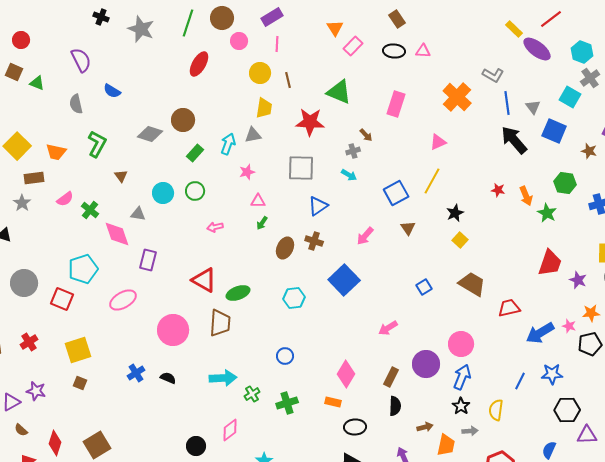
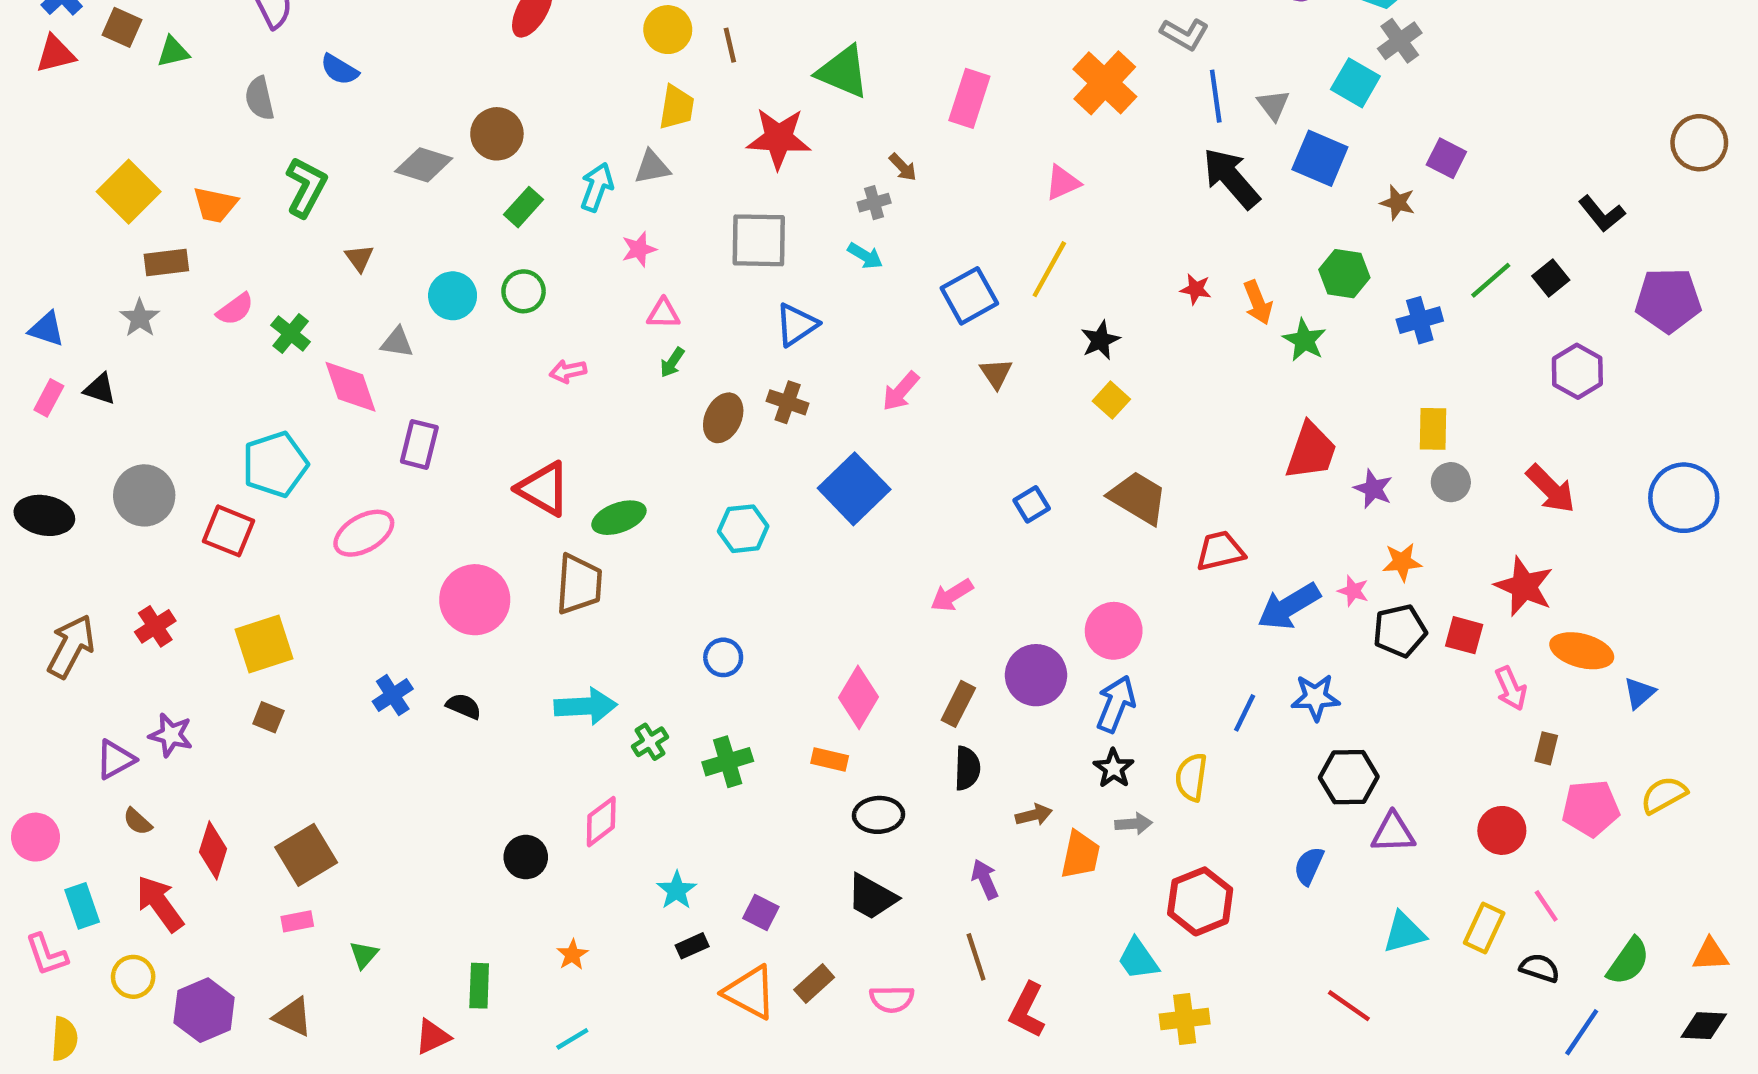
green triangle: (37, 83) -> (173, 52), turned -35

